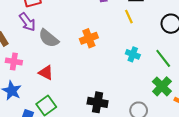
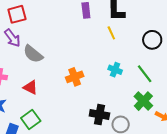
orange cross: (89, 38) -> (75, 77), moved
black cross: (98, 102) -> (99, 115), moved

